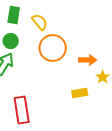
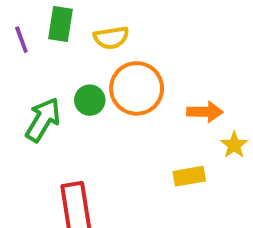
yellow semicircle: (40, 22) -> (111, 38), turned 120
green circle: (11, 41) -> (90, 100), moved

